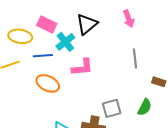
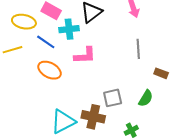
cyan cross: (65, 42) -> (69, 29), turned 30
blue line: (43, 56) -> (46, 42), turned 36

